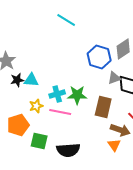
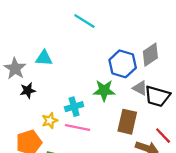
gray triangle: (114, 78) -> (140, 88), turned 48
cyan triangle: (31, 80) -> (44, 58), moved
green star: (77, 95) -> (104, 90), moved

